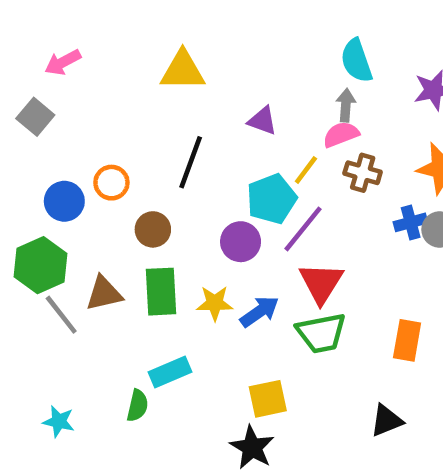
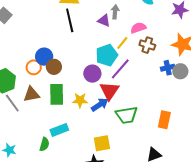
gray arrow: (346, 105) -> (115, 12), moved
black line: (191, 162) -> (70, 20), moved, turned -35
orange circle: (111, 183) -> (34, 67), moved
blue circle: (64, 201) -> (44, 57), moved
red triangle: (321, 283) -> (109, 91), moved

